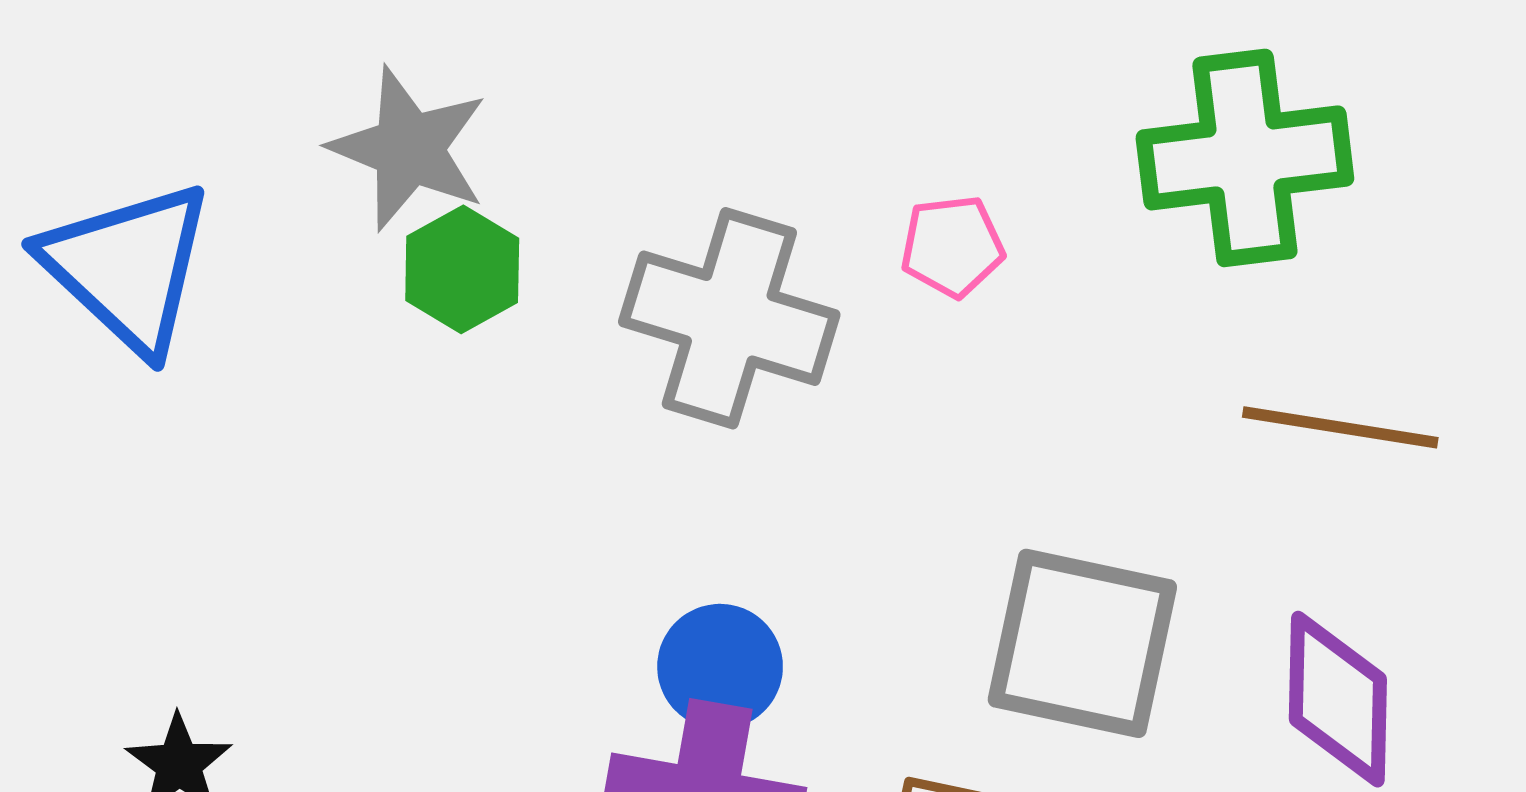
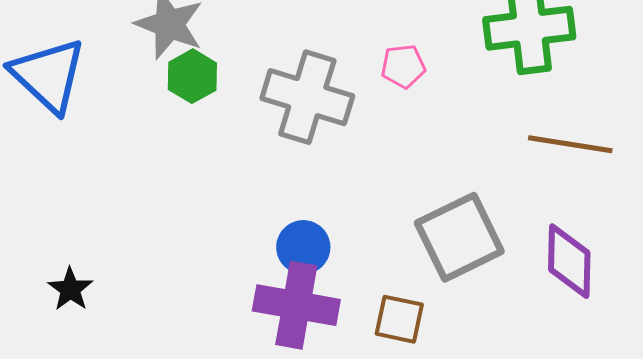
gray square: (1082, 643) -> (459, 237), turned -38

